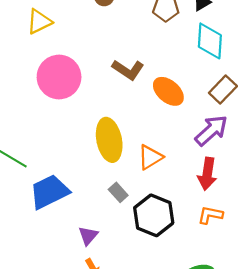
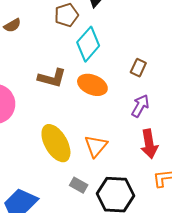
cyan diamond: (210, 41) -> (88, 44), moved, turned 56
brown rectangle: (223, 89) -> (138, 68), size x0.7
purple arrow: (211, 130) -> (140, 106), size x0.7

